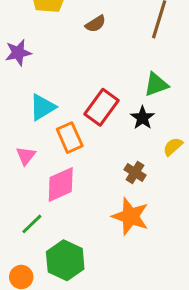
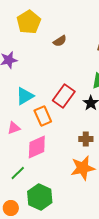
pink triangle: (26, 156) -> (14, 128), turned 32
brown cross: (135, 172) -> (86, 139), turned -32
orange star: (130, 216) -> (83, 168), turned -30

